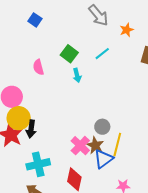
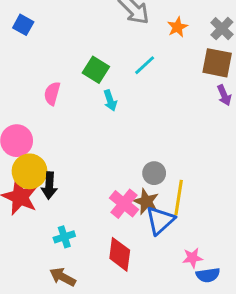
blue square: (35, 20) -> (23, 25), moved
pink semicircle: (38, 67) -> (52, 93), turned 35
cyan cross: (38, 164) -> (64, 237), size x0.6

